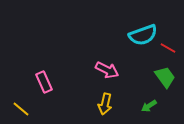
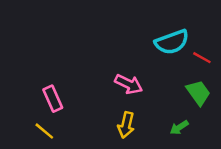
yellow line: (21, 109) -> (44, 131), moved

